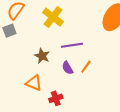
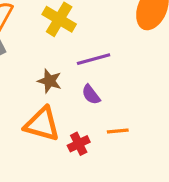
orange line: (86, 67) -> (118, 131), moved, turned 56
orange triangle: (34, 83) -> (42, 124), size x1.4

